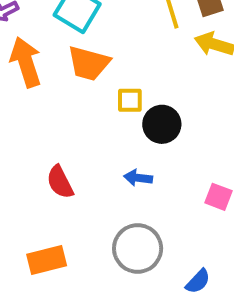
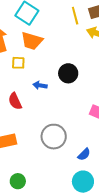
yellow square: (130, 100) -> (18, 63), moved
blue arrow: (138, 178) -> (40, 85), moved

